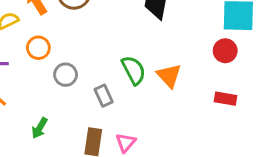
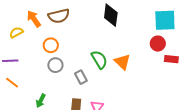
orange circle: (38, 48) -> (51, 45), moved
red rectangle: (226, 99) -> (171, 59), moved

